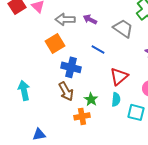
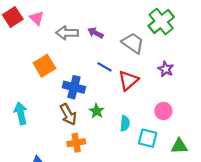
orange square: (55, 43) -> (44, 66), moved
red triangle: (119, 76) -> (128, 80), moved
green star: (91, 99) -> (97, 111), moved
orange cross: (82, 116) -> (76, 143), moved

